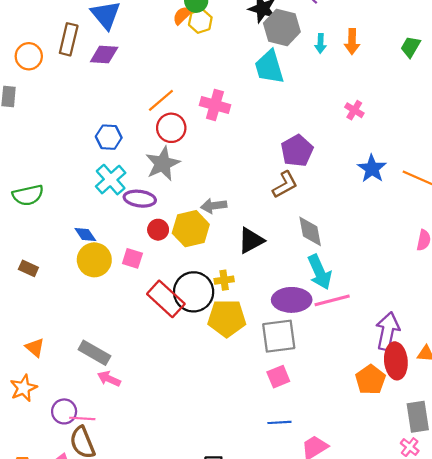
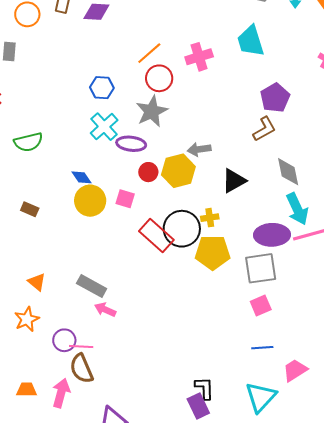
cyan trapezoid: (269, 67) -> (251, 41), moved
pink cross: (215, 105) -> (199, 57), turned -32

